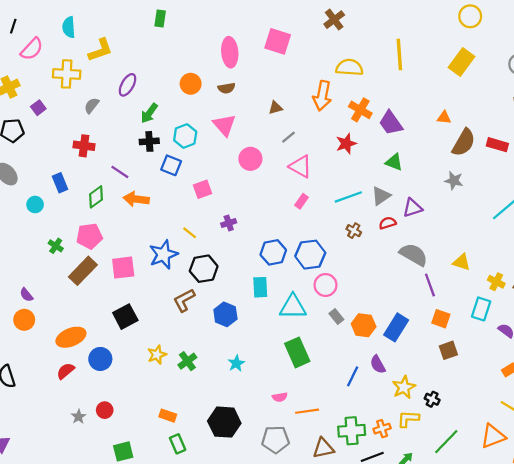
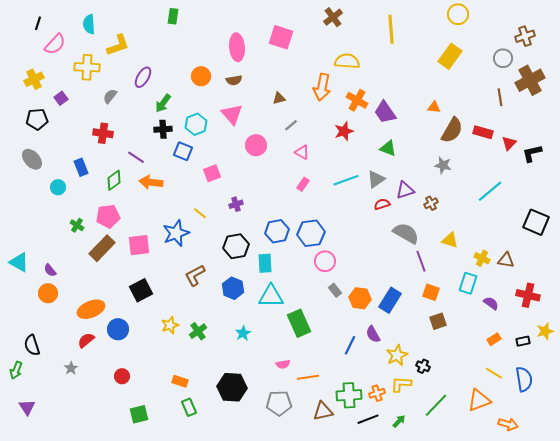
yellow line: (399, 54) -> (391, 29), moved
pink triangle: (300, 166) -> (302, 152), size x0.7
brown cross: (354, 231) -> (431, 203), moved, turned 32
black hexagon: (204, 269) -> (236, 246), moved
cyan triangle: (293, 307) -> (271, 296), moved
gray star: (79, 417) -> (71, 368), moved

